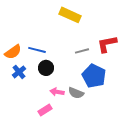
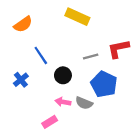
blue line: (37, 50) -> (41, 55), turned 42
orange semicircle: (13, 52) -> (23, 24), moved
black circle: (46, 68) -> (63, 75), moved

